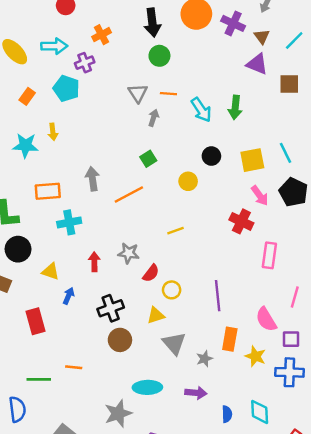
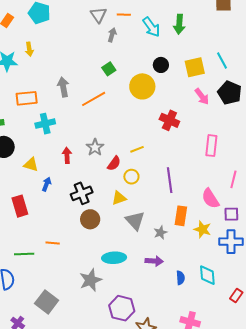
yellow circle: (188, 181) -> (142, 86), size x1.6
red cross: (241, 221) -> (169, 120), moved
yellow line: (175, 231) -> (137, 149), moved
gray star: (129, 253) -> (95, 147), turned 30

